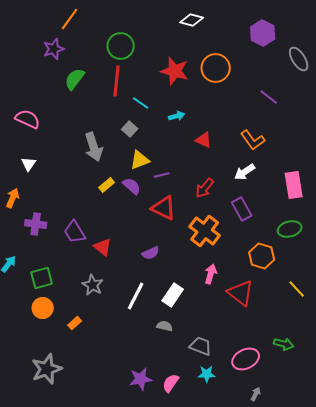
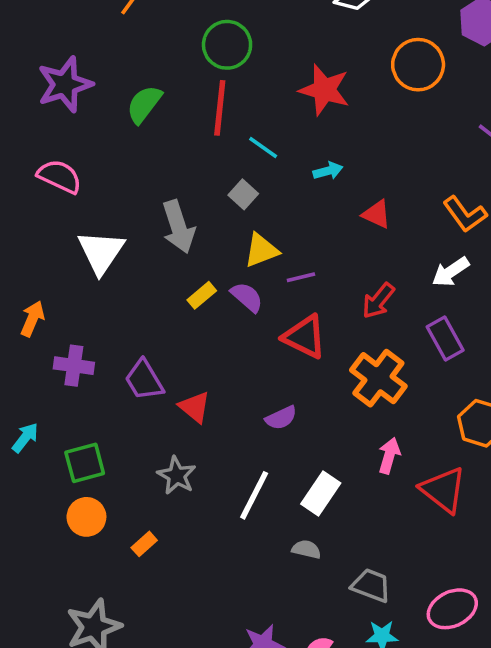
purple star: (54, 49) -> (65, 84), moved, size x1.4
orange circle: (216, 68) -> (418, 65), moved
white triangle: (29, 164) -> (101, 252), moved, size x1.8

